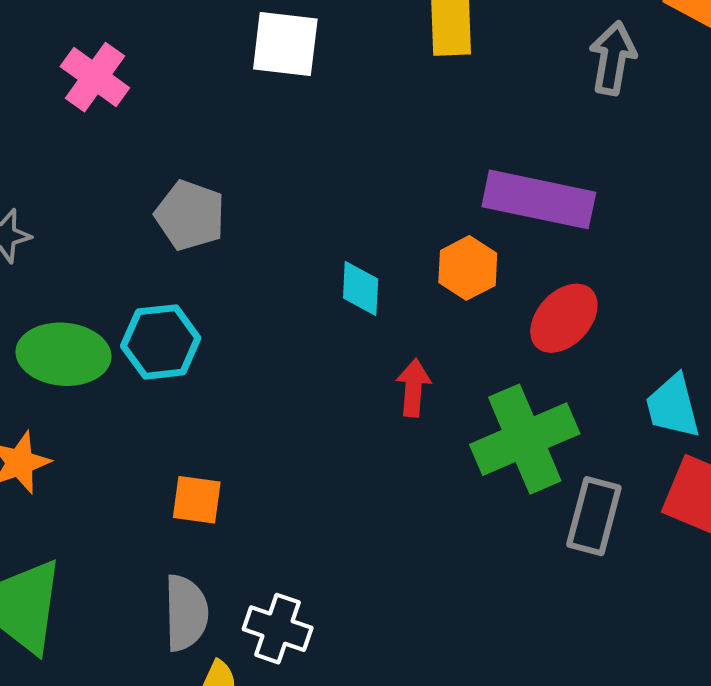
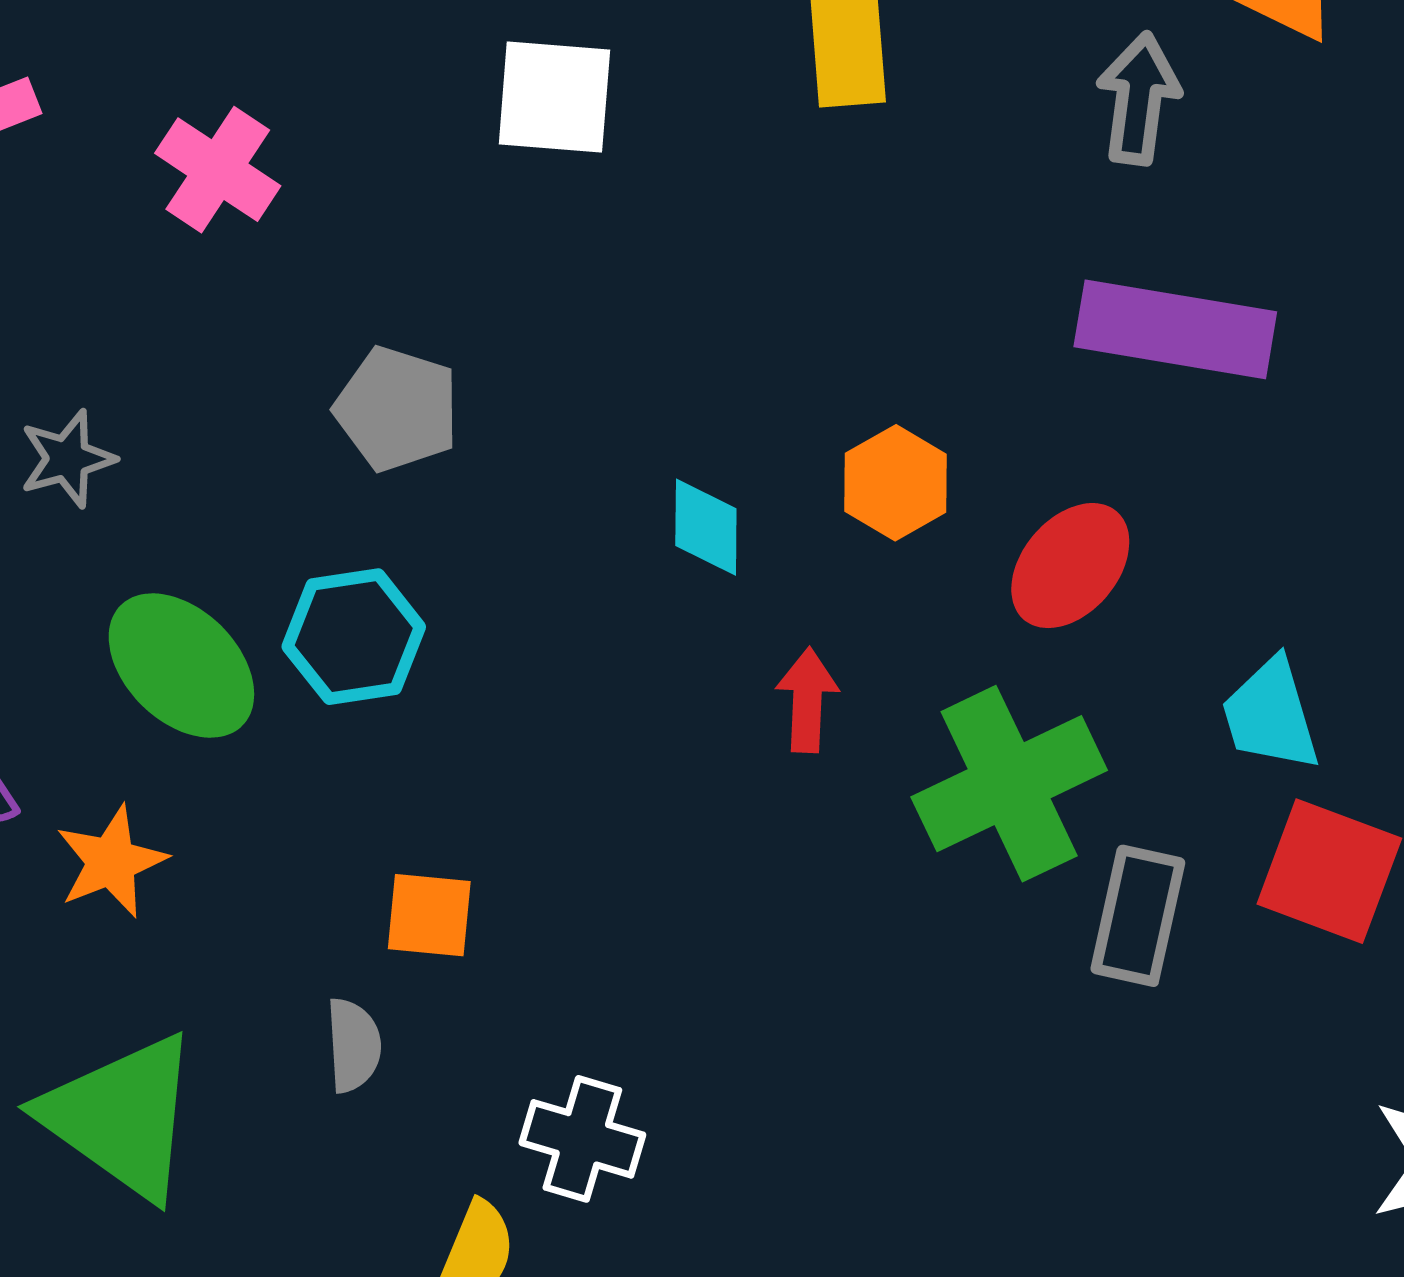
purple rectangle: (539, 199) -> (1175, 329), moved
green ellipse: (63, 354) -> (181, 666), turned 42
gray semicircle: (186, 613) -> (353, 1045), moved, size x0.7

